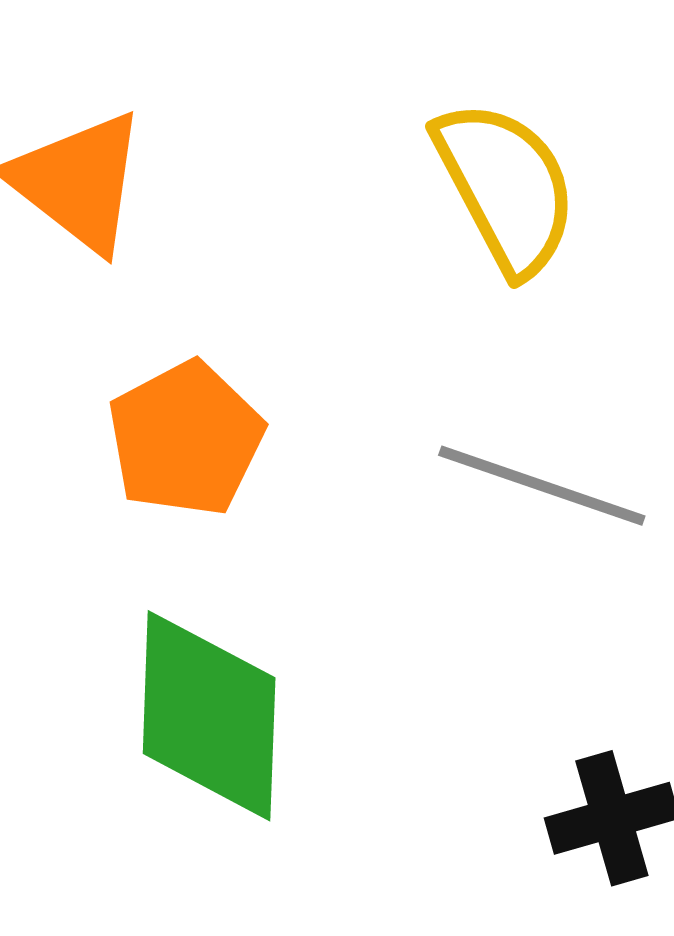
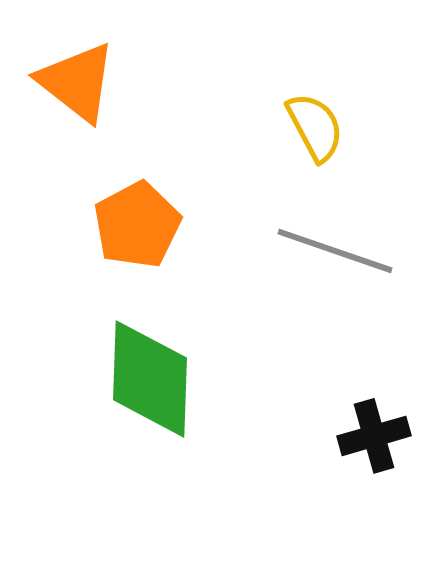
yellow semicircle: (506, 187) -> (315, 127), moved, size x0.7

